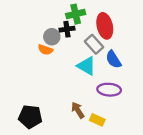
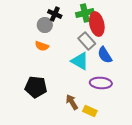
green cross: (76, 14) -> (85, 13), moved
black cross: (67, 29) -> (55, 14), moved, turned 32
gray circle: (52, 37) -> (45, 25), moved
black pentagon: (30, 117) -> (36, 87), moved

